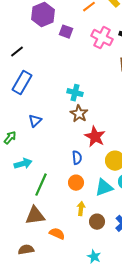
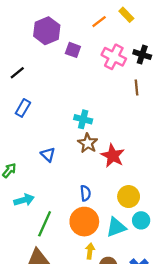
blue rectangle: (22, 83) -> (23, 108), size x0.7
blue triangle: (35, 121) -> (48, 155), moved, turned -32
red star: (95, 137) -> (113, 156), moved
orange circle: (76, 183) -> (84, 222), size x1.6

